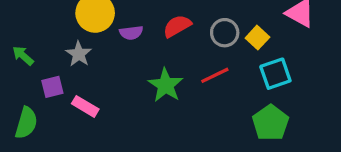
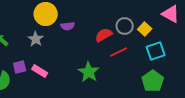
red semicircle: (177, 26) -> (104, 35), moved
green star: (166, 85) -> (89, 72), moved
purple square: (52, 87) -> (20, 67), moved

